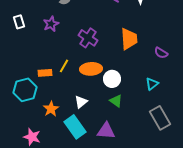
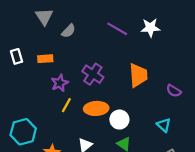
purple star: (51, 24) -> (60, 83), moved
orange rectangle: (45, 73) -> (45, 59), moved
cyan triangle: (152, 84) -> (164, 125), turned -40

